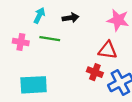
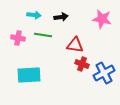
cyan arrow: (39, 15) -> (34, 15), turned 72
red triangle: (108, 50) -> (75, 45), moved

